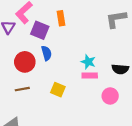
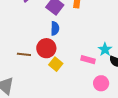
red circle: (25, 62) -> (46, 48), moved
cyan star: (88, 62) -> (105, 49), moved

